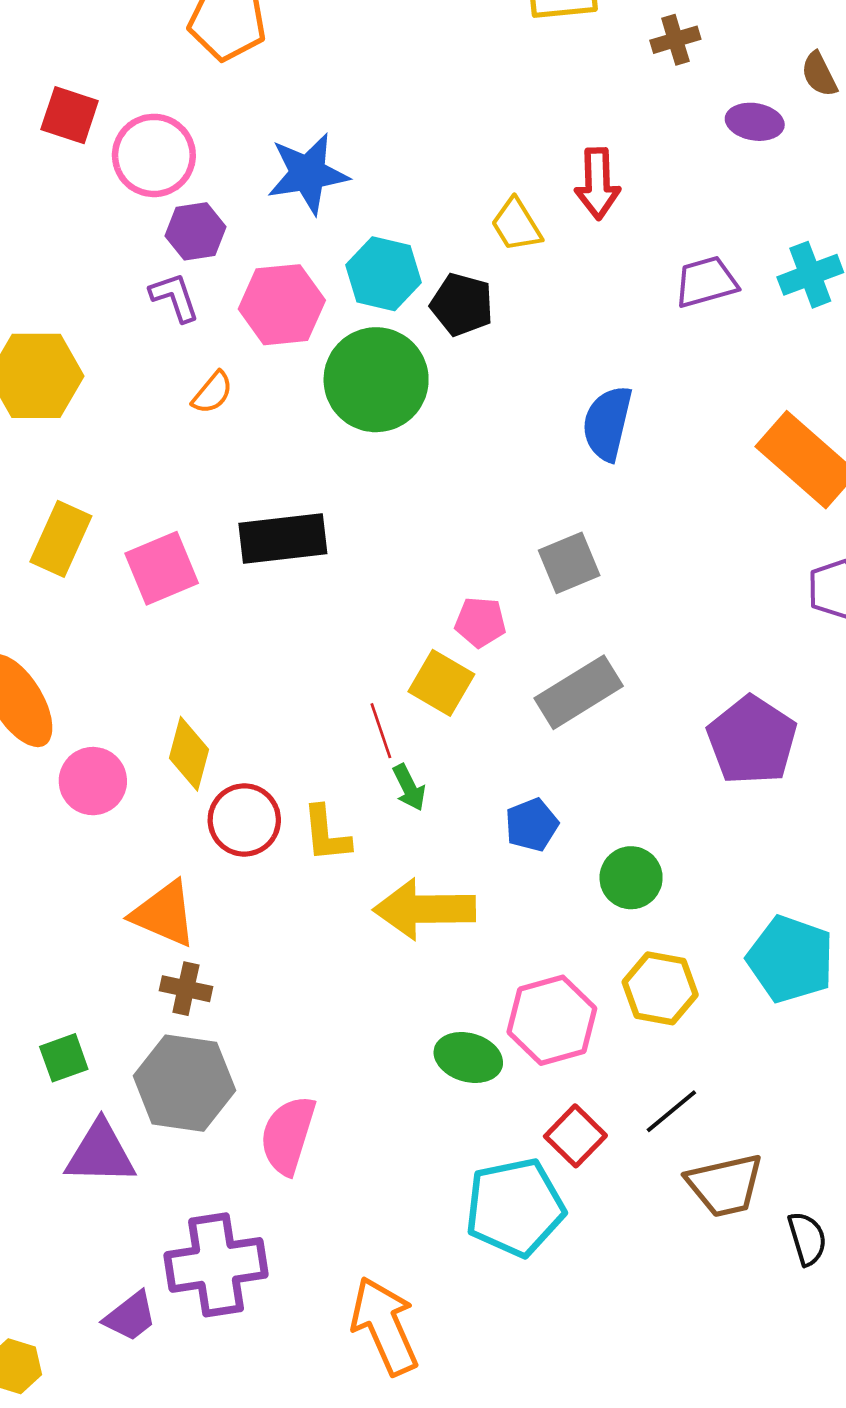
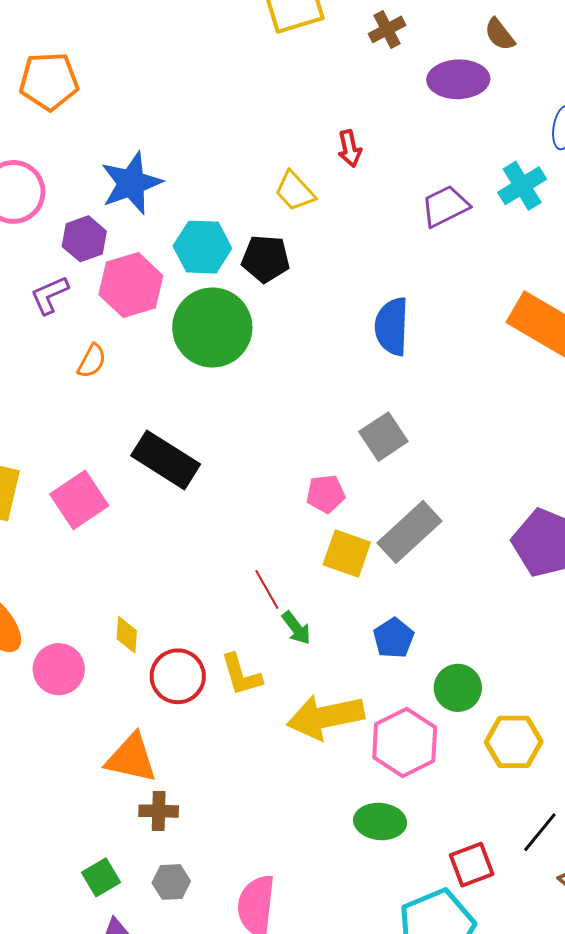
purple ellipse: (755, 122) -> (458, 79), size x1.4
red arrow: (598, 184) -> (350, 149), size x0.7
purple hexagon: (195, 231) -> (84, 239), moved
purple L-shape: (175, 297) -> (50, 295), turned -84
black rectangle: (283, 539) -> (166, 460), turned 50
yellow square: (441, 683) -> (347, 554), moved
yellow diamond: (189, 754) -> (127, 635), size x0.7
green circle: (631, 878) -> (458, 688), moved
pink hexagon: (552, 1020) -> (405, 742), moved
green square: (64, 1058) -> (101, 877), moved
gray hexagon: (184, 1083) -> (171, 882), size x0.5
red square: (575, 1136) -> (472, 865), turned 36

